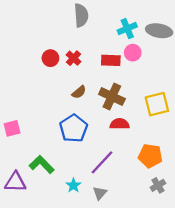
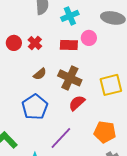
cyan cross: (127, 29) -> (70, 16), moved
red semicircle: (120, 124) -> (77, 103), turned -42

